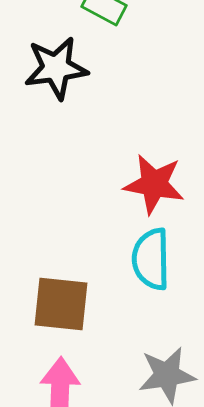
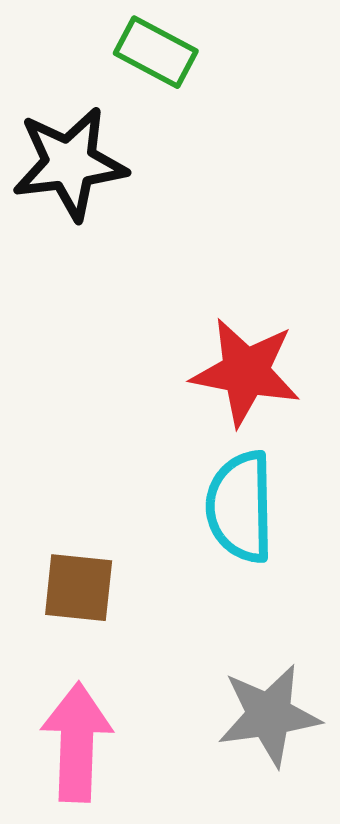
brown square: (61, 304) -> (79, 588), size x0.7

